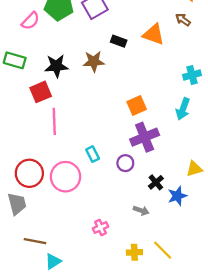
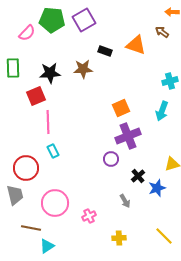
green rectangle: (15, 60) -> (13, 68), turned 72
cyan rectangle: (93, 154) -> (53, 151), moved
pink circle: (65, 177) -> (55, 203), moved
gray arrow: (141, 211) -> (125, 201), turned 40
yellow line: (163, 250) -> (164, 236), moved

